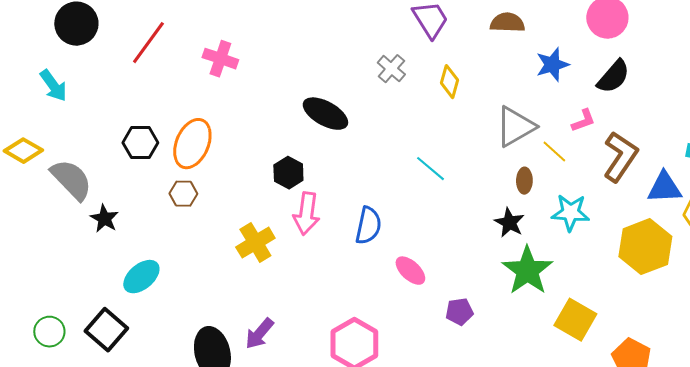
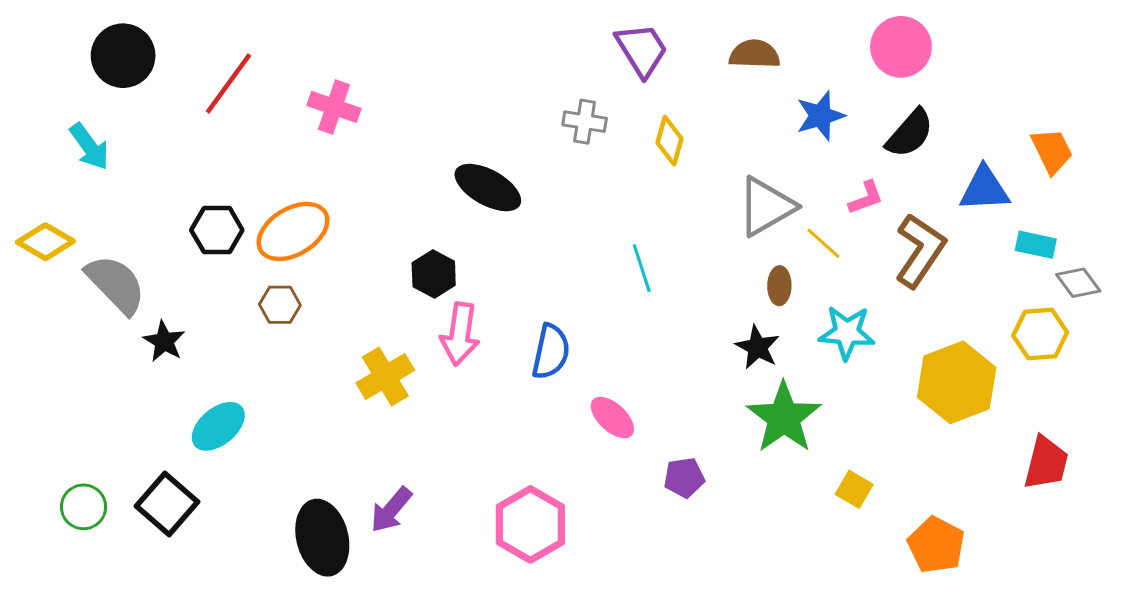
gray cross: (391, 69) -> (585, 122), turned -32
orange ellipse: (192, 144) -> (293, 231), turned 36
cyan line: (430, 169) -> (642, 268), turned 32
blue triangle: (664, 188) -> (984, 189), moved
yellow square: (575, 320) -> (854, 489), size x0.6

